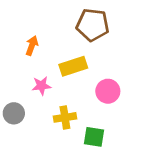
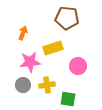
pink star: (41, 86) -> (30, 62), size x1.5
gray circle: (14, 113) -> (23, 85), moved

